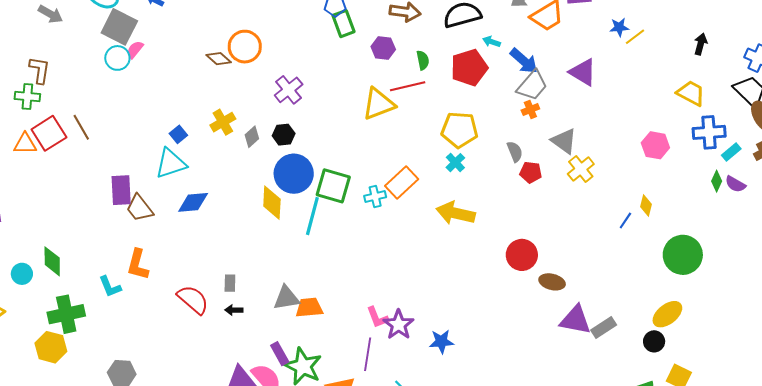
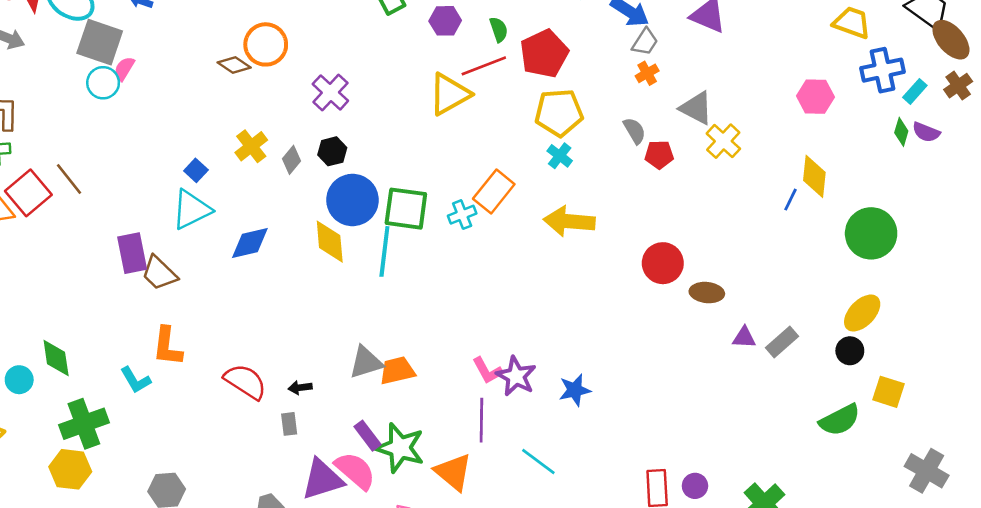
red pentagon: (469, 68) -> (544, 54), moved
gray trapezoid: (532, 85) -> (645, 42), size x0.7
blue diamond: (193, 202) -> (250, 243), moved
yellow diamond: (646, 206) -> (814, 176), size x1.5
gray rectangle: (230, 283) -> (289, 424), moved
purple triangle: (575, 320) -> (744, 338), size x0.6

